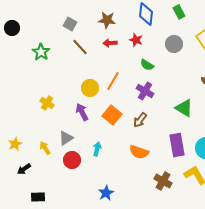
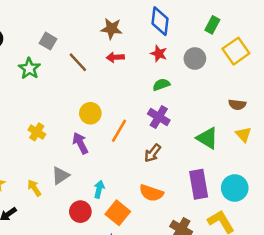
green rectangle: (179, 12) -> (212, 25), moved, turned 56
gray square: (70, 24) -> (48, 41), moved
red star: (136, 40) -> (159, 54), moved
green semicircle: (147, 65) -> (161, 85), turned 128
orange line: (113, 81) -> (119, 131), moved
orange square: (112, 115) -> (118, 213), moved
red circle: (72, 160) -> (80, 212), moved

